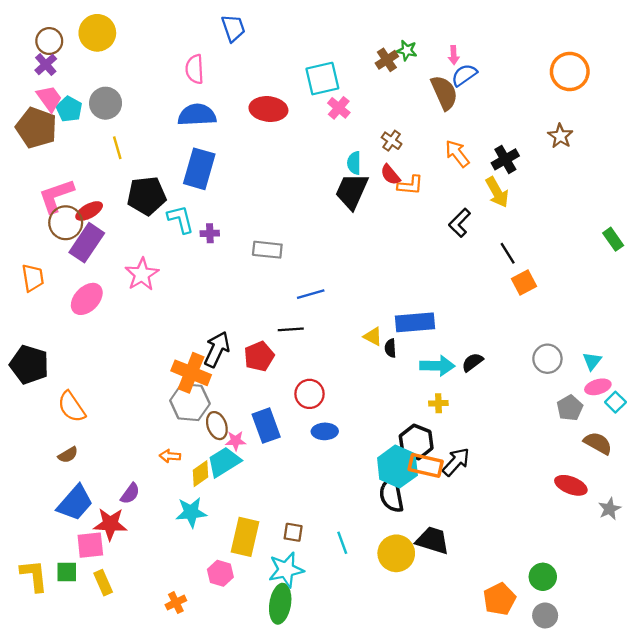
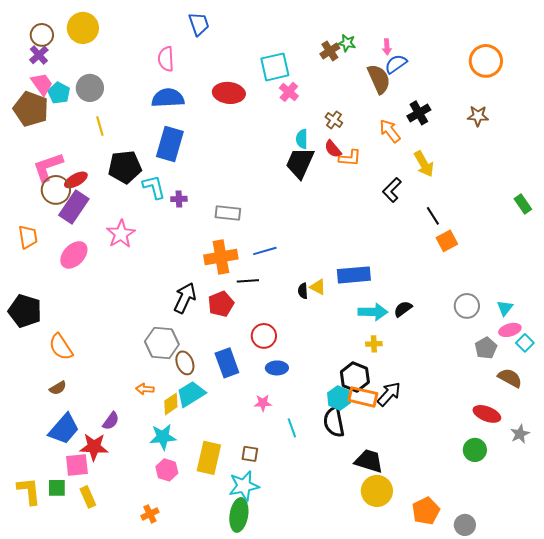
brown star: (560, 136) -> (478, 116), turned -30
black cross: (505, 159) -> (419, 113), moved
black semicircle: (390, 348) -> (303, 291), moved
orange cross: (191, 373) -> (221, 257), moved, turned -32
pink star: (236, 441) -> (263, 403), moved
cyan hexagon: (397, 467) -> (339, 398), size x0.7
cyan line: (342, 543) -> (292, 428), moved
yellow circle: (396, 553) -> (377, 491), moved
pink hexagon: (220, 573) -> (167, 470), moved
green circle: (543, 577) -> (475, 450), moved

